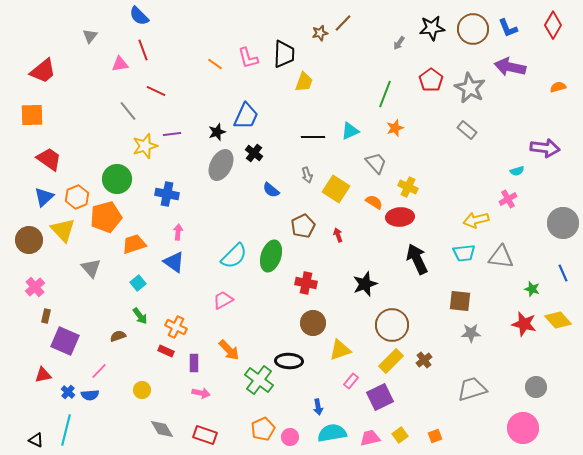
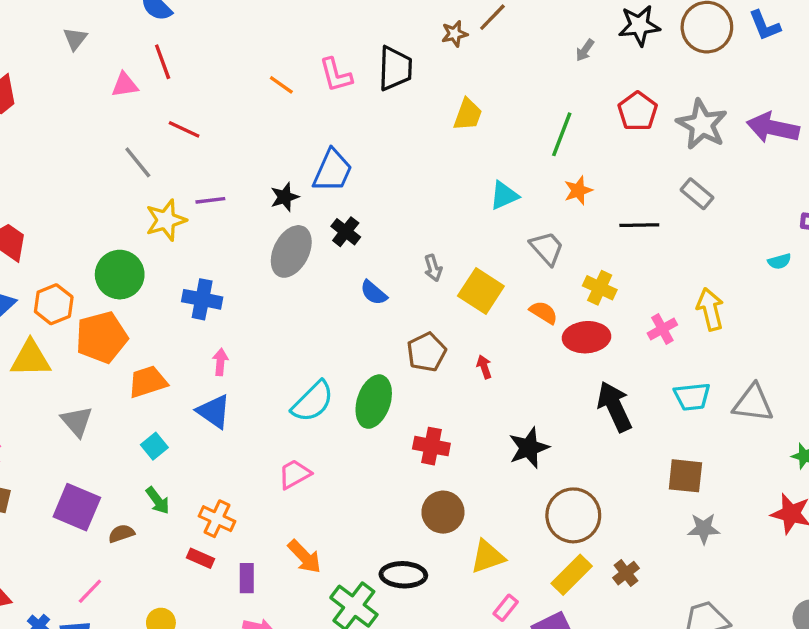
purple arrow: (510, 67) -> (773, 128), moved
yellow trapezoid: (304, 82) -> (468, 115), moved
black line: (313, 137) -> (639, 225), moved
pink cross: (508, 199) -> (662, 329), moved
yellow arrow: (476, 220) -> (710, 309), moved, turned 90
yellow triangle: (63, 230) -> (31, 359), turned -48
purple square: (65, 341) -> (77, 507), moved

